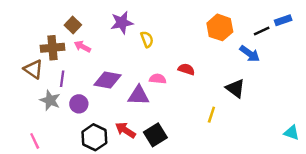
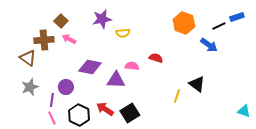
yellow semicircle: (147, 39) -> (123, 33), turned 104
purple line: (62, 79) -> (52, 100), moved
black triangle: (235, 88) -> (197, 84), moved
gray star: (50, 100) -> (30, 87), moved, turned 30
pink line: (35, 141) -> (52, 118), moved

